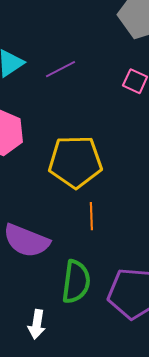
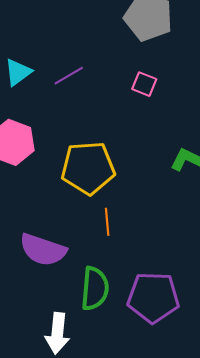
white arrow: (37, 324) -> (57, 333), size x1.4

